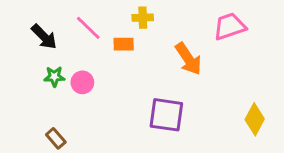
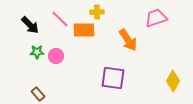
orange rectangle: (124, 44) -> (84, 30), size x1.5

